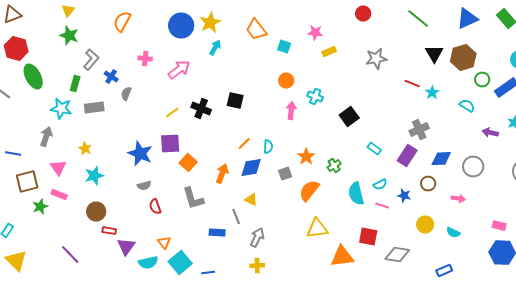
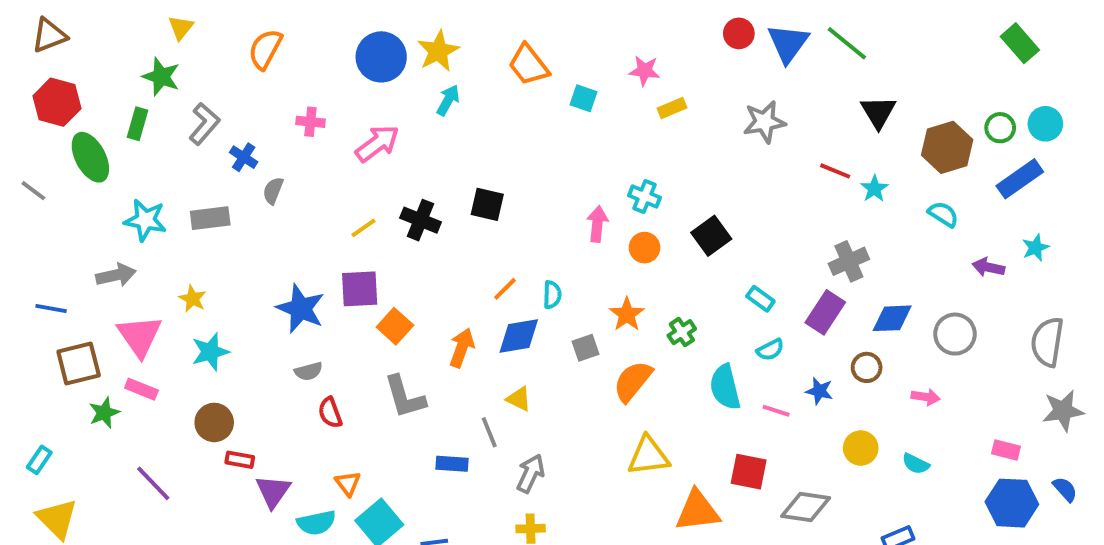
yellow triangle: (68, 11) -> (181, 28), moved
blue triangle: (467, 19) -> (788, 43), moved, turned -30
brown hexagon: (463, 58) -> (947, 147), moved
green circle: (482, 80) -> (1000, 128), moved
orange circle: (286, 81) -> (645, 248), moved
green rectangle: (75, 84) -> (138, 124), moved
gray arrow: (46, 137) -> (116, 275), turned 60
pink triangle: (58, 168) -> (140, 336), size x1.4
cyan semicircle: (380, 185) -> (770, 350), moved
purple line: (70, 255) -> (153, 483), moved

